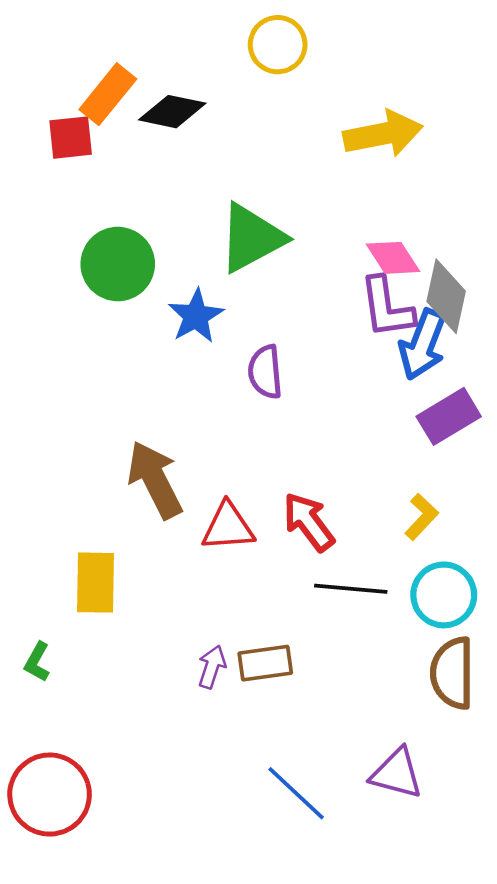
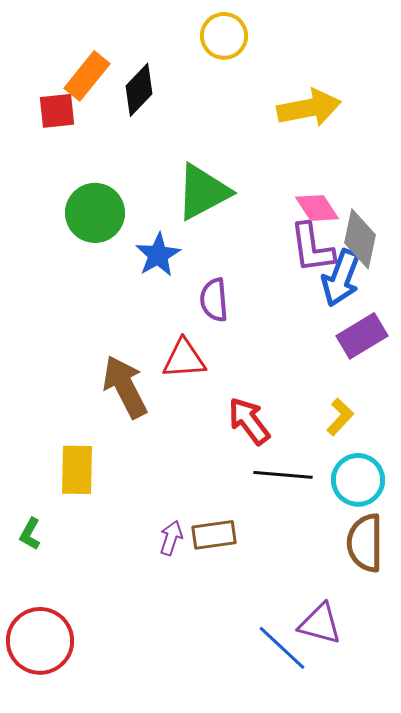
black diamond: (172, 112) -> (139, 90), turned -58
red triangle: (228, 527) -> (184, 359), moved
blue line: (296, 793) -> (282, 648), moved

